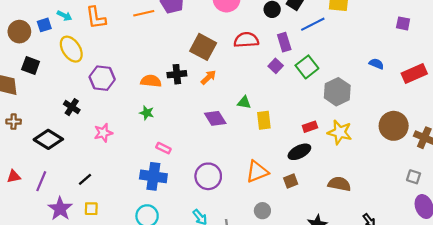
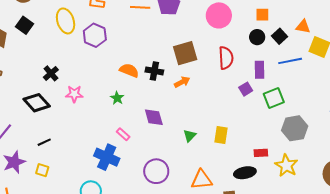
red semicircle: (246, 40) -> (226, 58), turned 75
brown square: (203, 47) -> (185, 53), turned 30
purple hexagon: (102, 78) -> (95, 35), moved
green triangle: (244, 102) -> (190, 136), moved, turned 48
purple diamond: (215, 118) -> (154, 117), moved
pink star: (103, 133) -> (74, 94), moved
black diamond: (48, 139) -> (37, 103), moved

